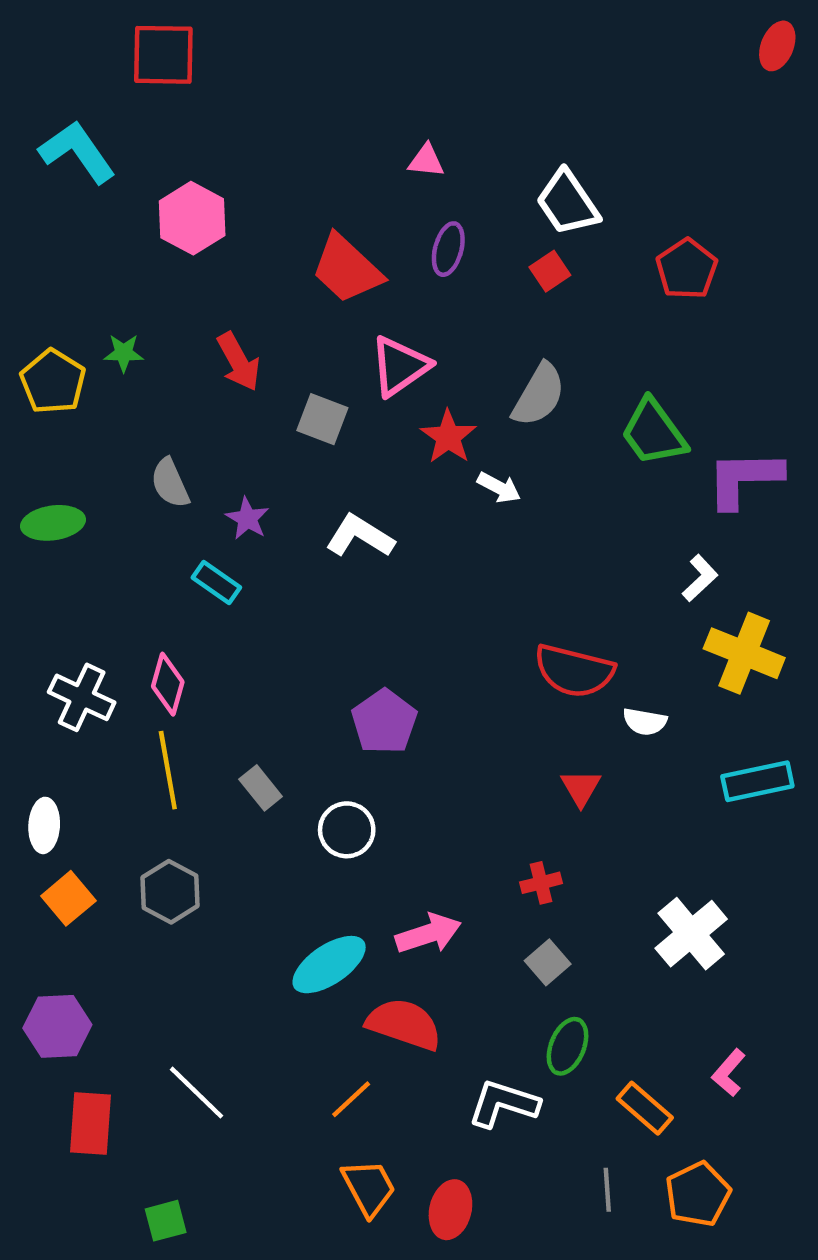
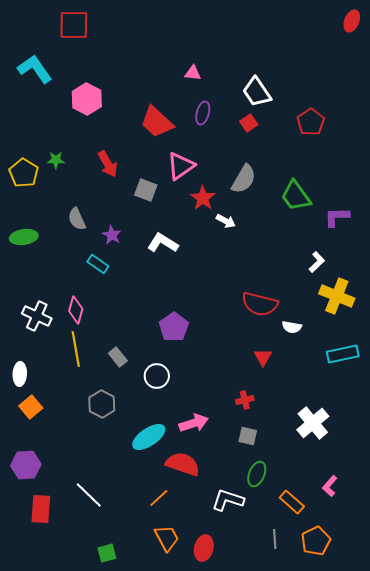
purple L-shape: (744, 479) -> (337, 217), size x0.7
gray hexagon: (170, 892) -> (102, 404), moved
gray square: (548, 962) -> (248, 436), turned -36
green square: (166, 1221) -> (107, 553), moved

